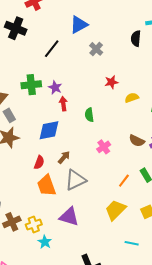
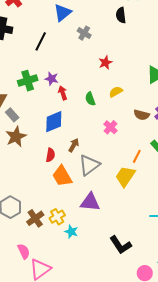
yellow semicircle: (132, 98) -> (116, 92), moved
yellow trapezoid: (115, 210) -> (125, 176), moved

